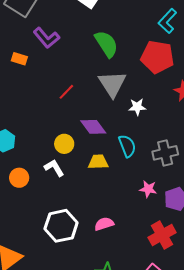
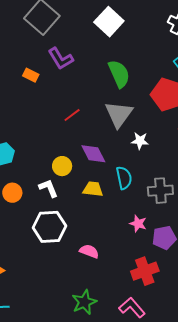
pink semicircle: (104, 224) -> (89, 251), turned 30
white hexagon: (61, 226) -> (49, 227), moved

